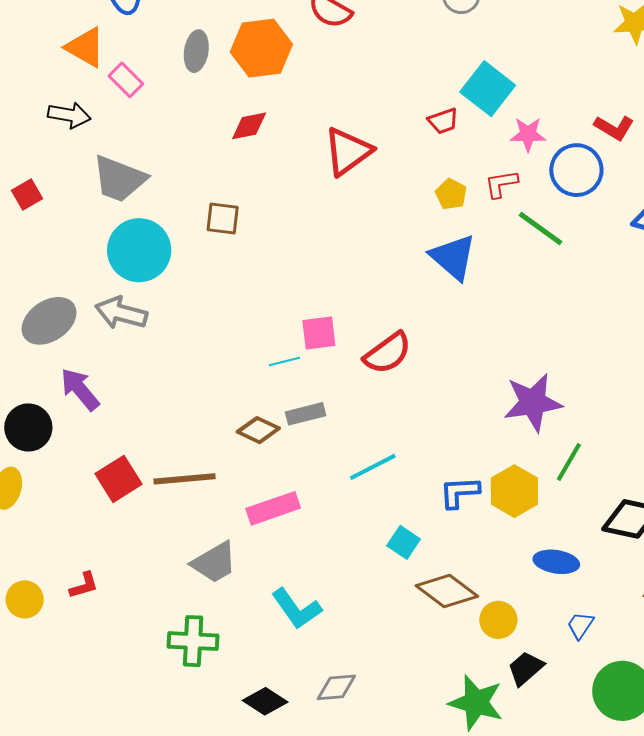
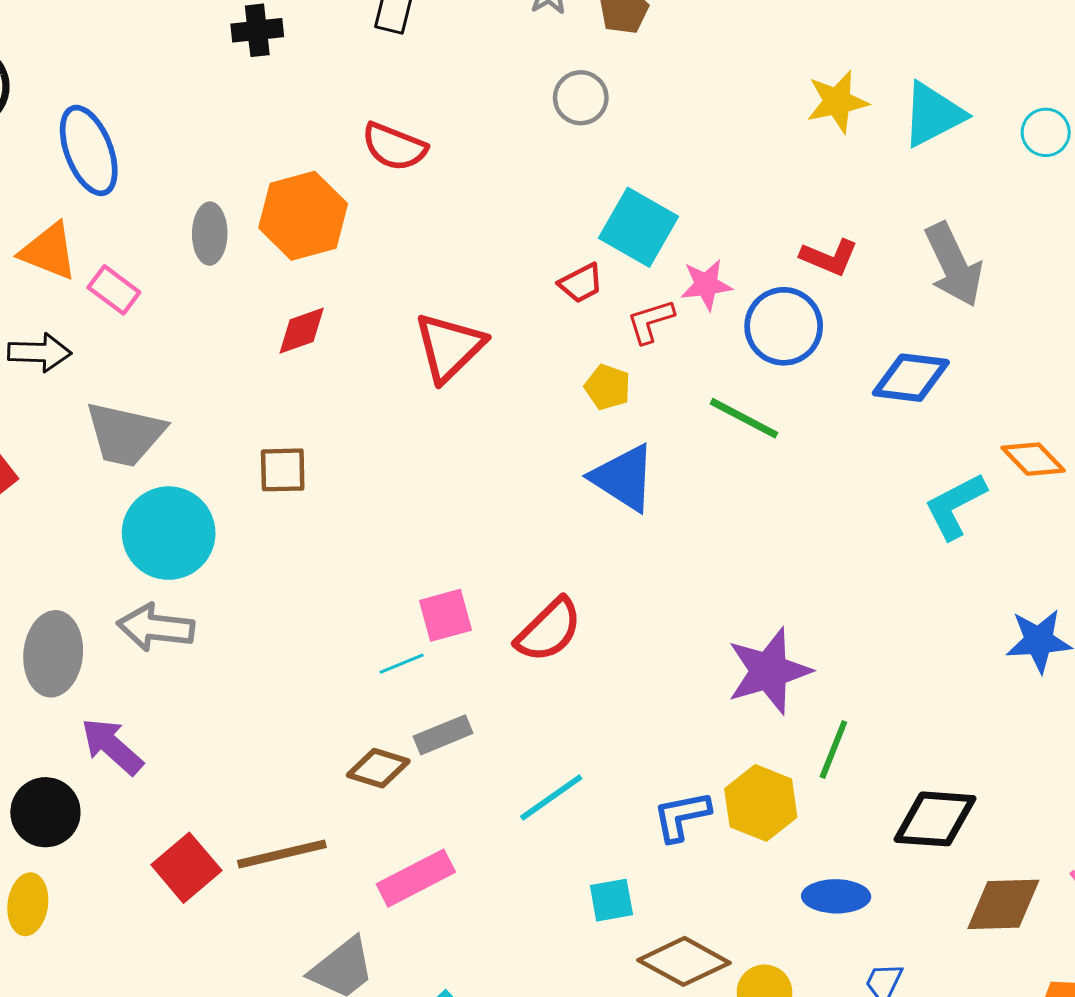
red L-shape: (501, 184) -> (651, 321), moved
gray ellipse: (49, 321) -> (53, 654), turned -42
cyan square: (404, 542) -> (611, 900), turned -36

